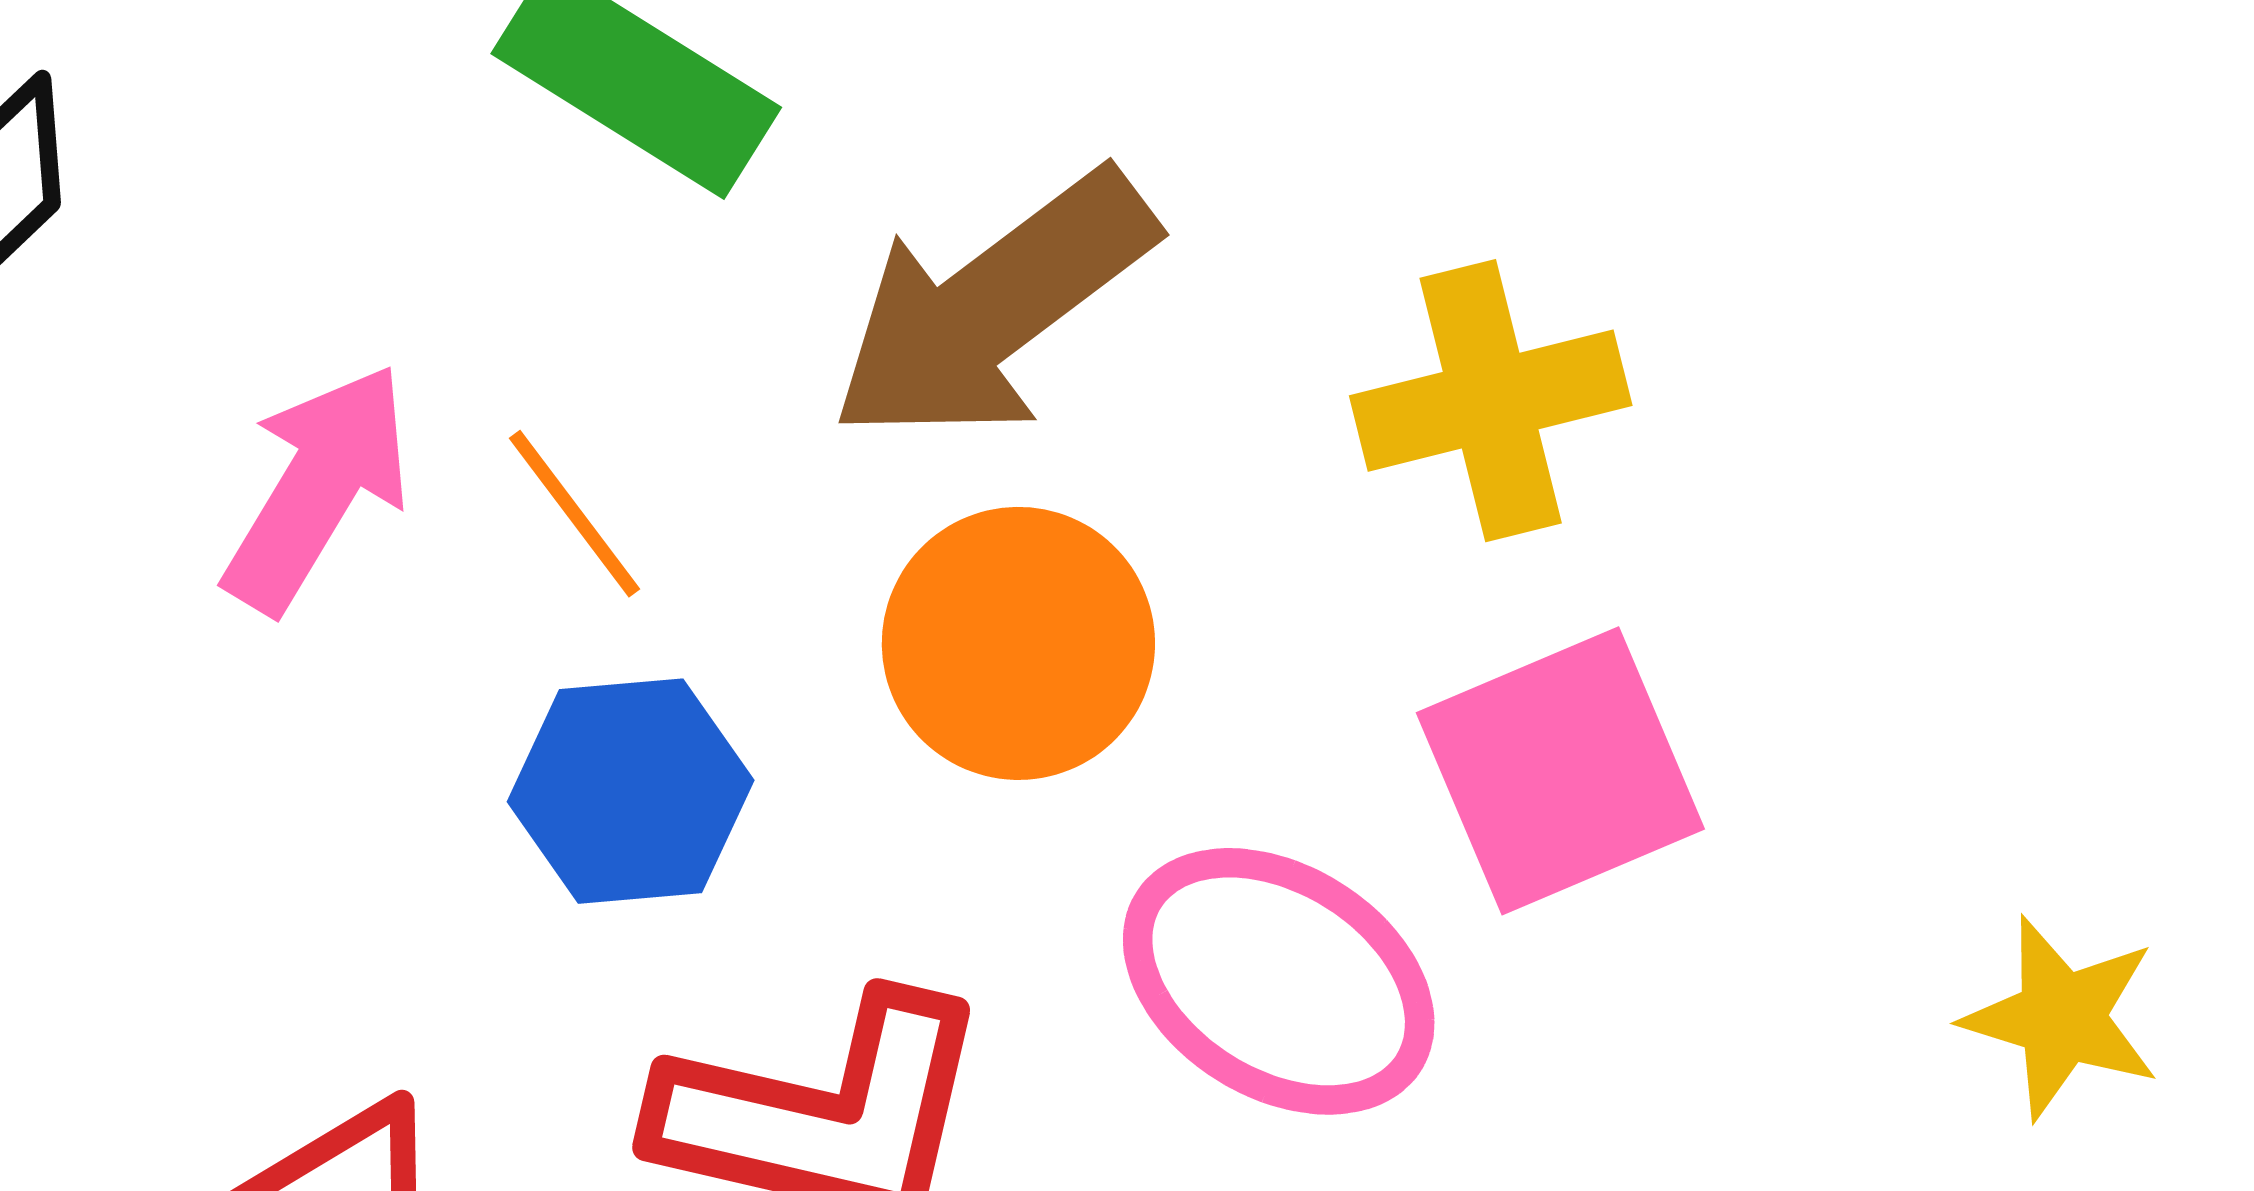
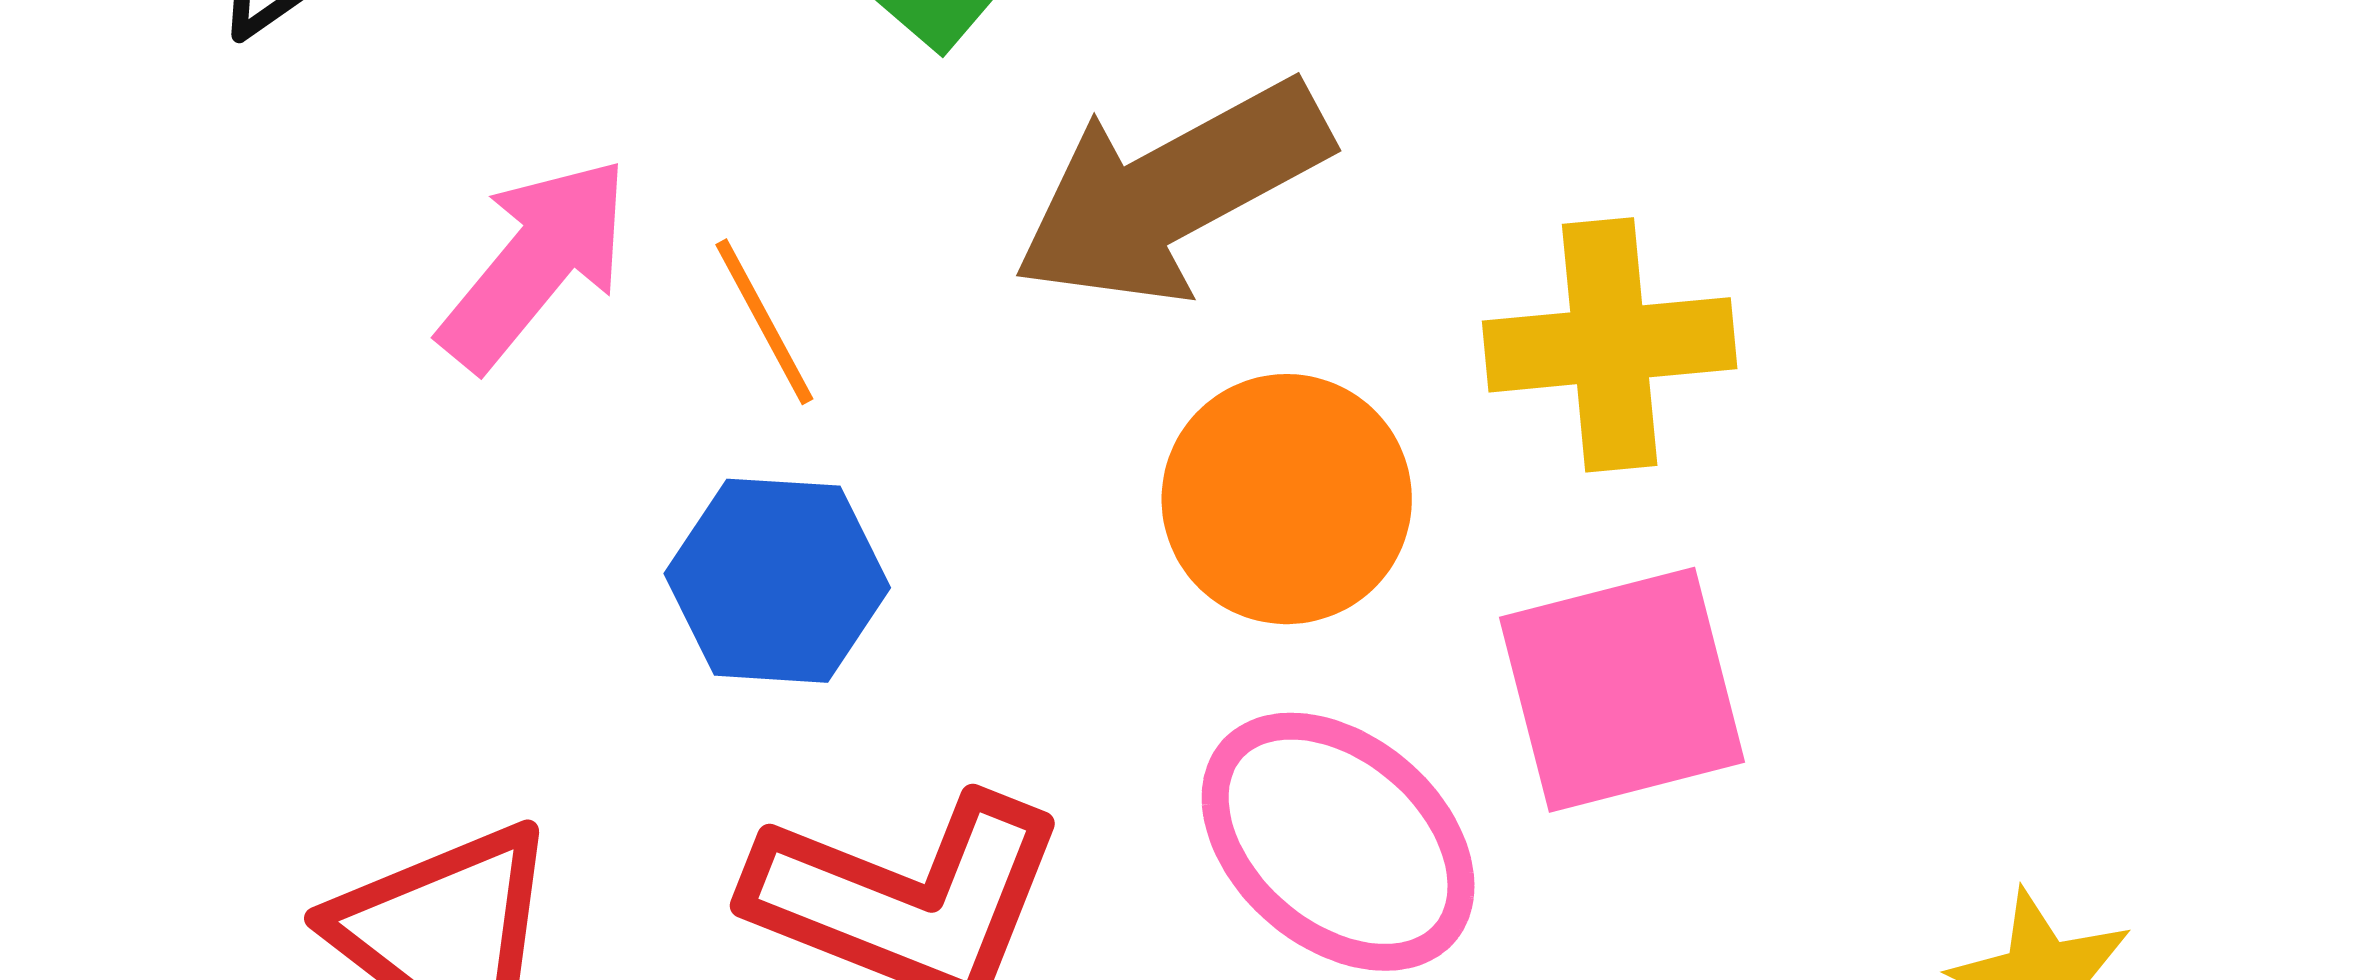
orange circle: (1018, 643) -> (1287, 499), moved

